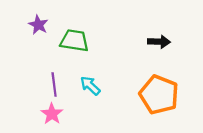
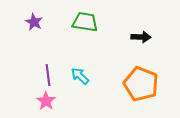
green trapezoid: (74, 41) -> (85, 22), moved

